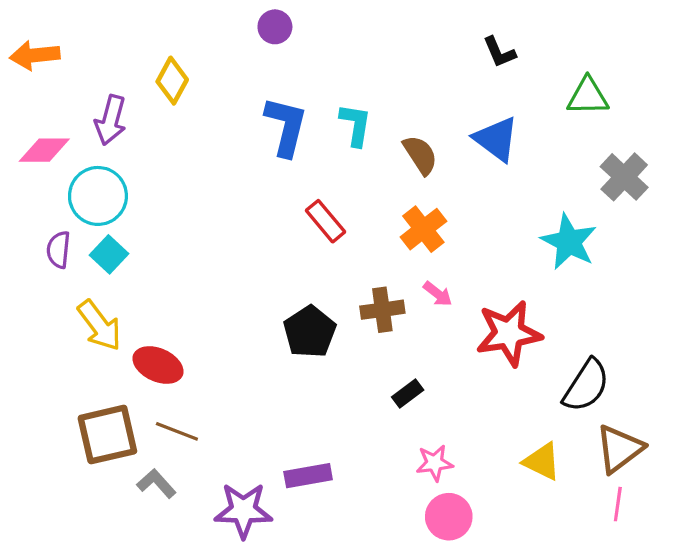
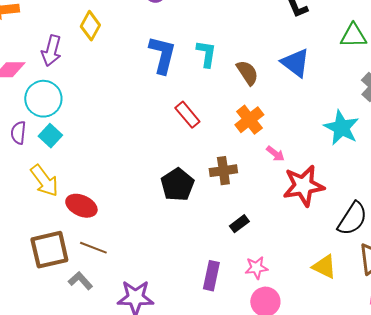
pink arrow: (438, 294) -> (275, 154), moved
purple rectangle: (308, 476) -> (211, 276), moved, turned -68

